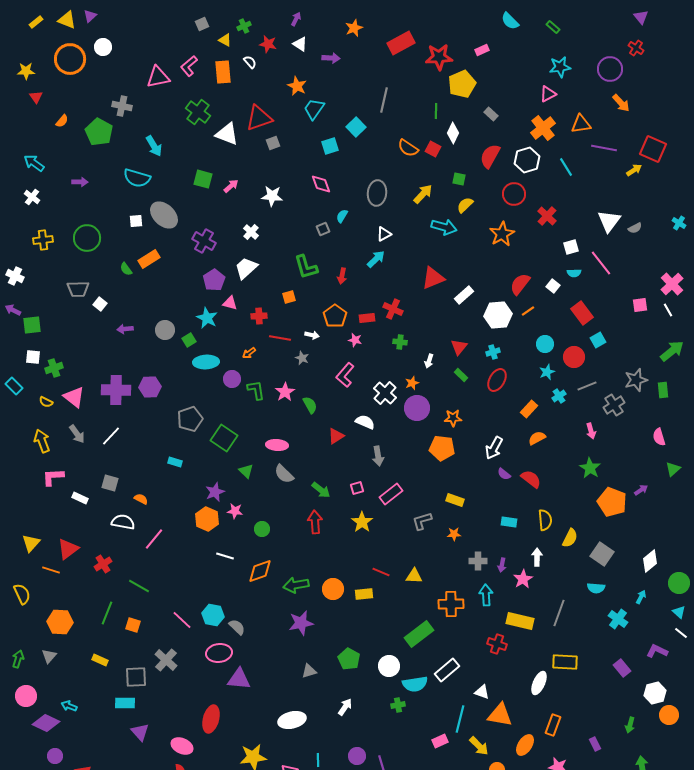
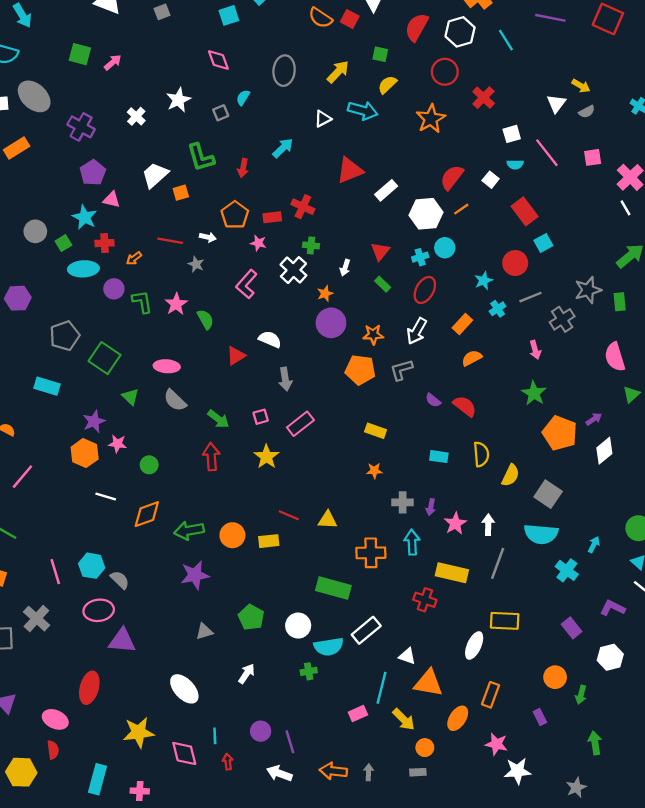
yellow arrow: (634, 170) -> (581, 86), moved, turned 63
white star: (272, 196) -> (178, 100), moved, turned -30
white triangle: (609, 221) -> (556, 103), size x0.7
white triangle: (384, 234) -> (323, 119), moved
white trapezoid: (246, 268) -> (155, 175), moved
pink square: (640, 305) -> (593, 157), moved
red cross: (259, 316) -> (105, 243), moved
cyan circle: (545, 344) -> (445, 248), moved
white cross: (385, 393) -> (293, 270), moved
pink semicircle: (659, 437) -> (615, 357), size x1.4
white arrow: (494, 448) -> (417, 331), moved
cyan rectangle: (175, 462) -> (47, 386), size x1.5
gray L-shape: (422, 521) -> (401, 370), moved
white arrow: (537, 557) -> (488, 525), moved
white diamond: (650, 561) -> (604, 451), moved
cyan semicircle: (596, 588) -> (541, 534), size x1.6
pink line: (182, 620) -> (55, 572), turned 30
green rectangle: (419, 634) -> (333, 588), turned 52
orange circle: (669, 715) -> (555, 677), moved
white ellipse: (292, 720) -> (184, 689), turned 60

